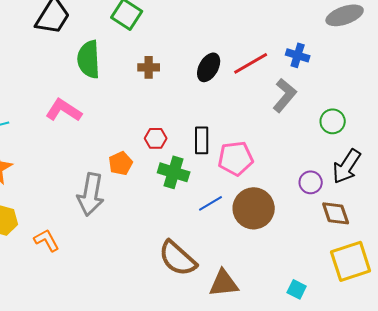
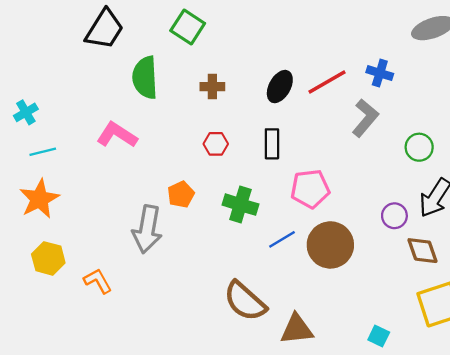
red hexagon: (156, 138) -> (216, 144), moved
black rectangle: (202, 140) -> (272, 144), moved

